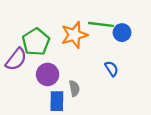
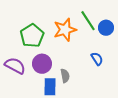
green line: (101, 24) -> (88, 21), turned 50
purple semicircle: (16, 59) -> (15, 66), moved, turned -100

